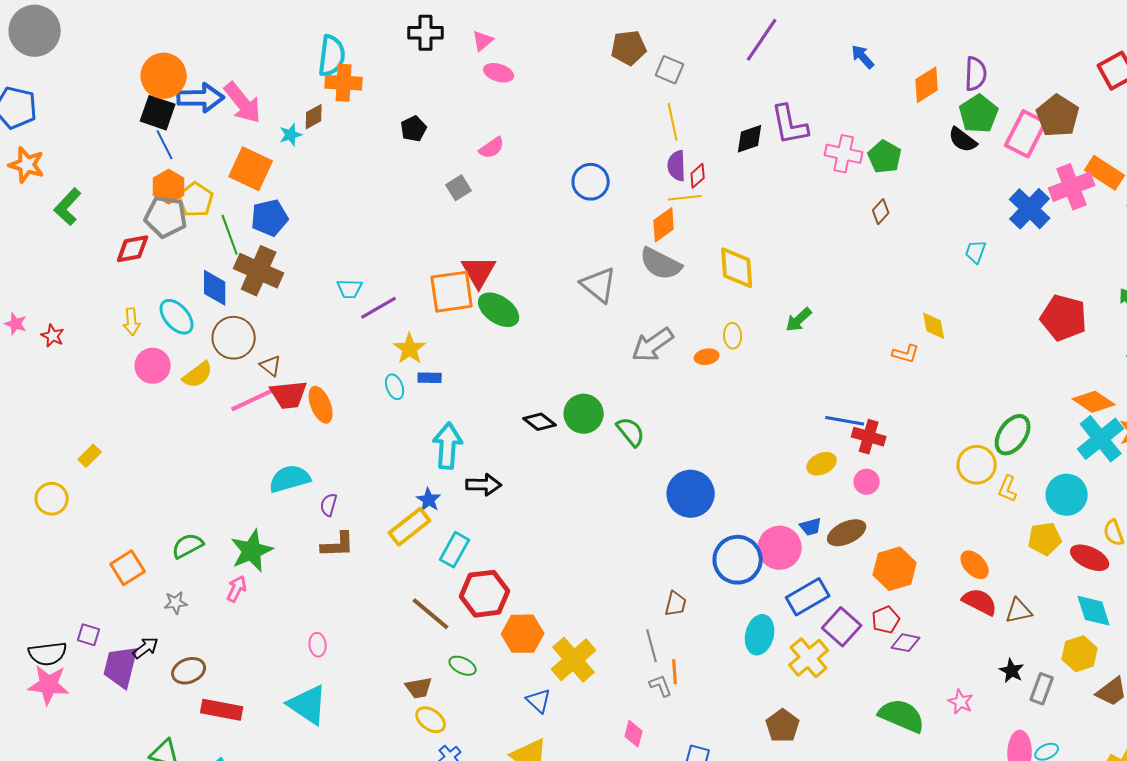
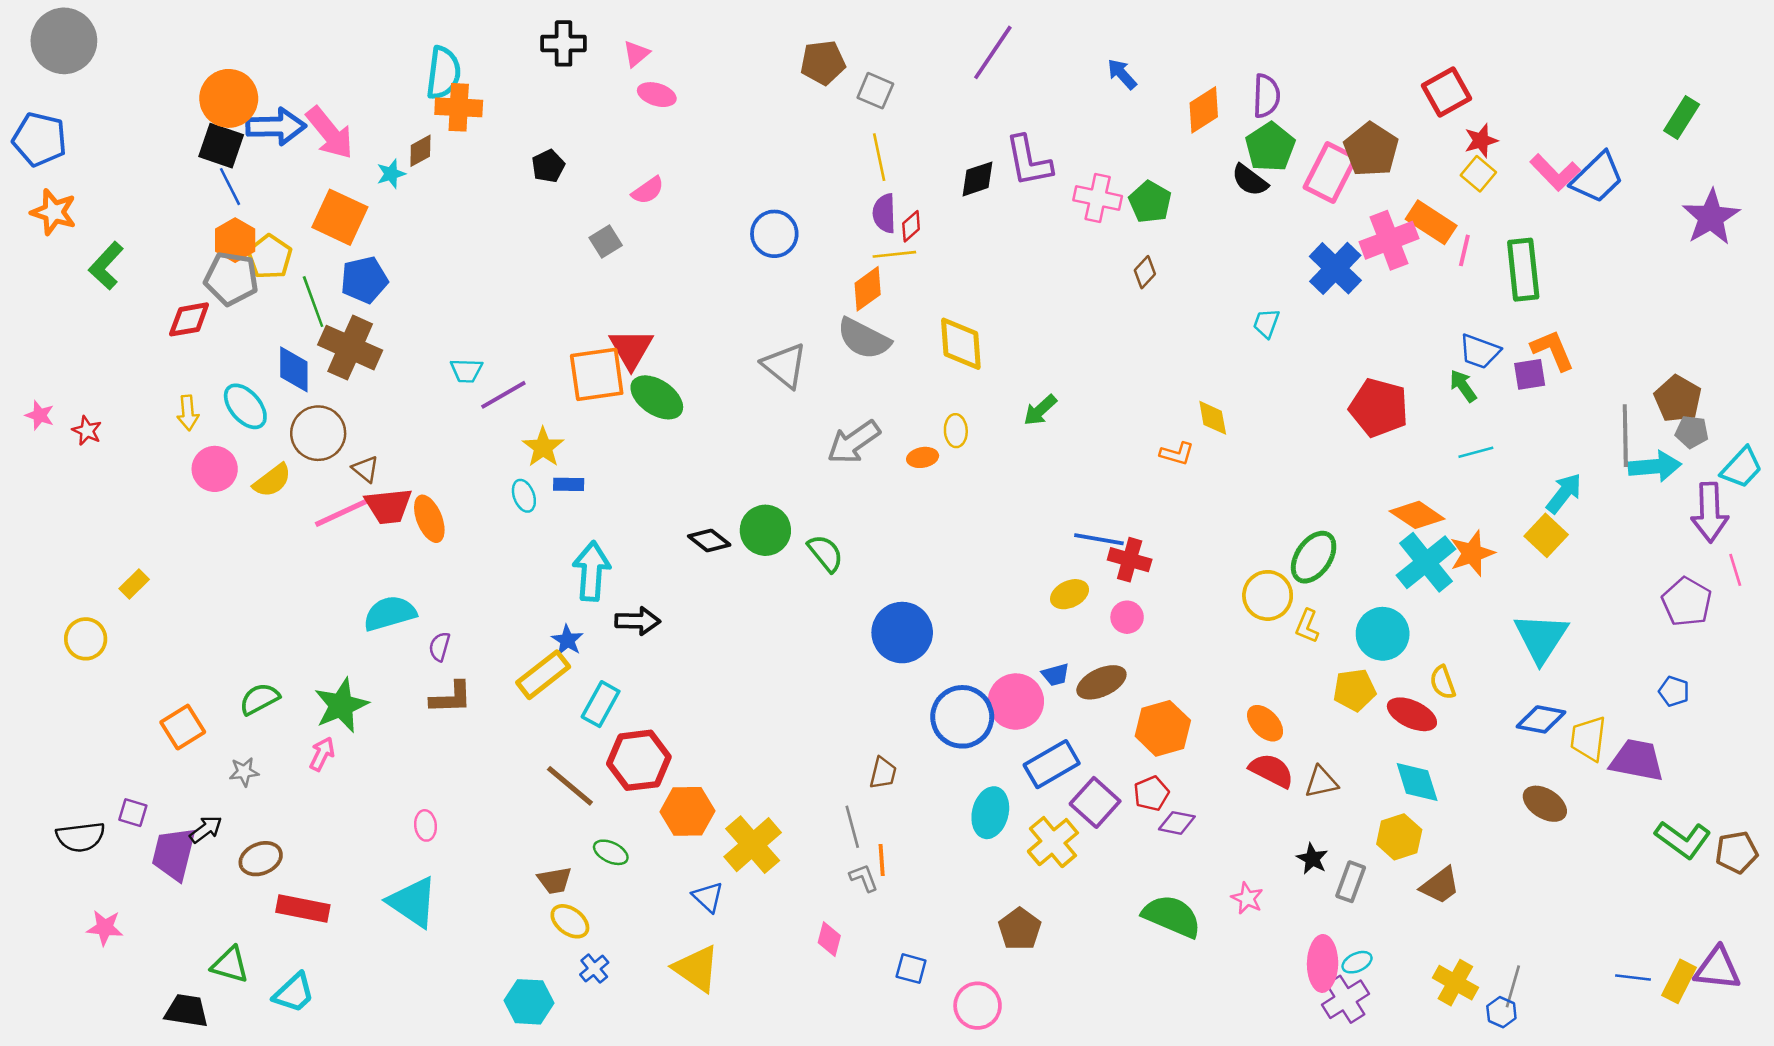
pink star: (49, 685) -> (105, 928), moved, size x0.7

